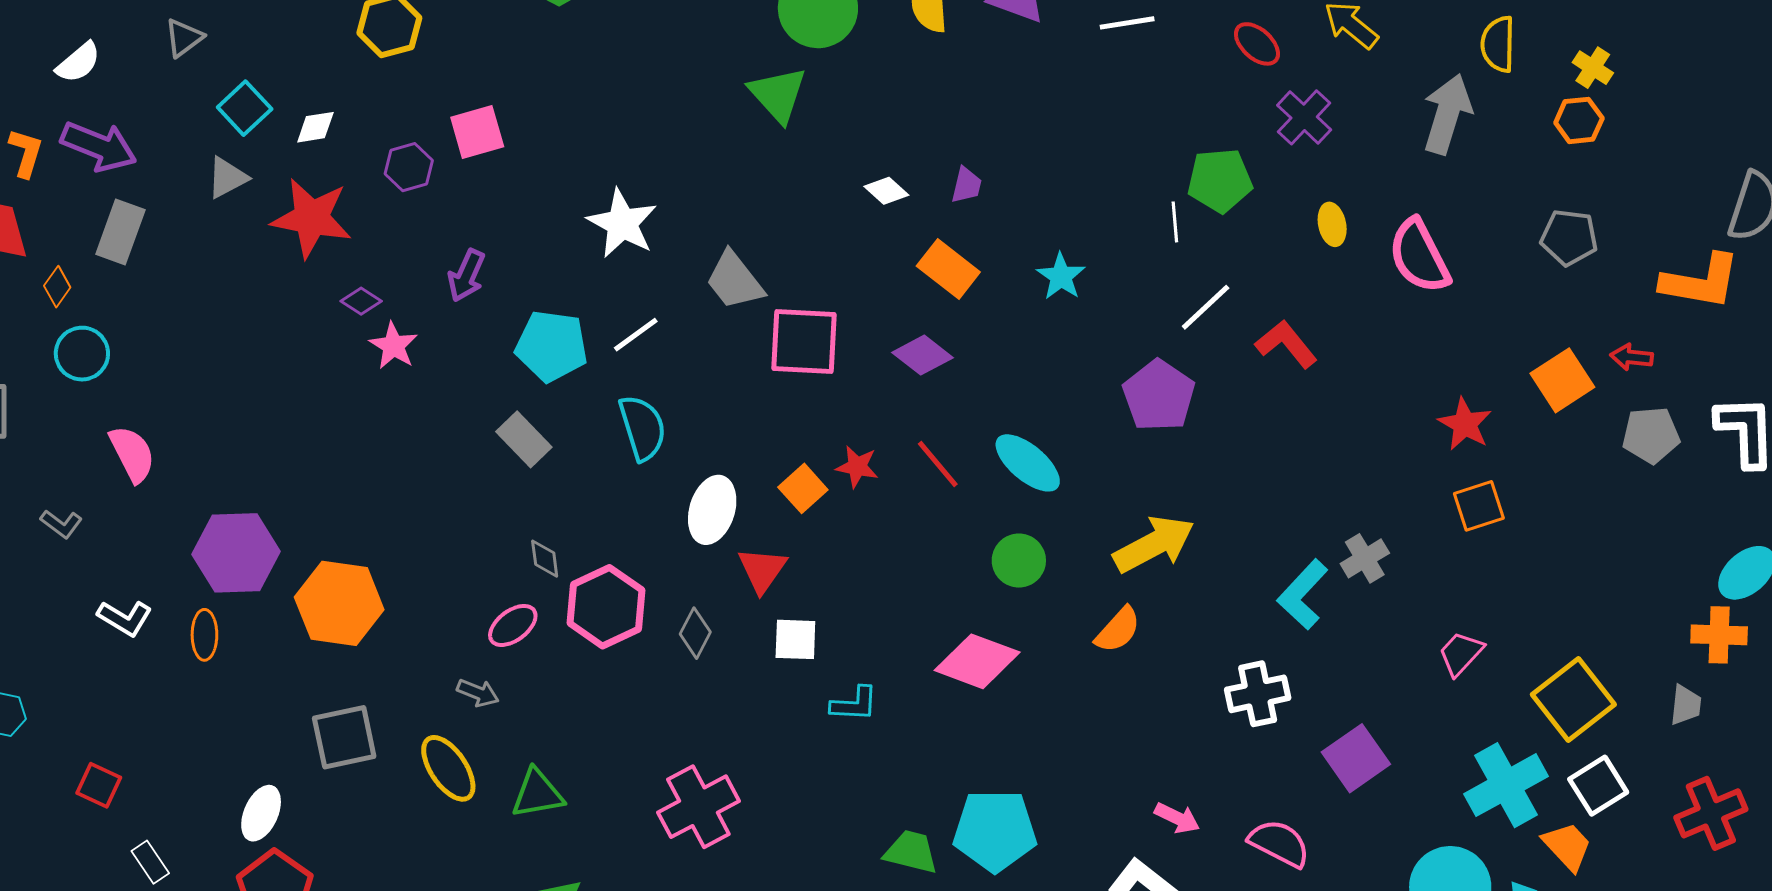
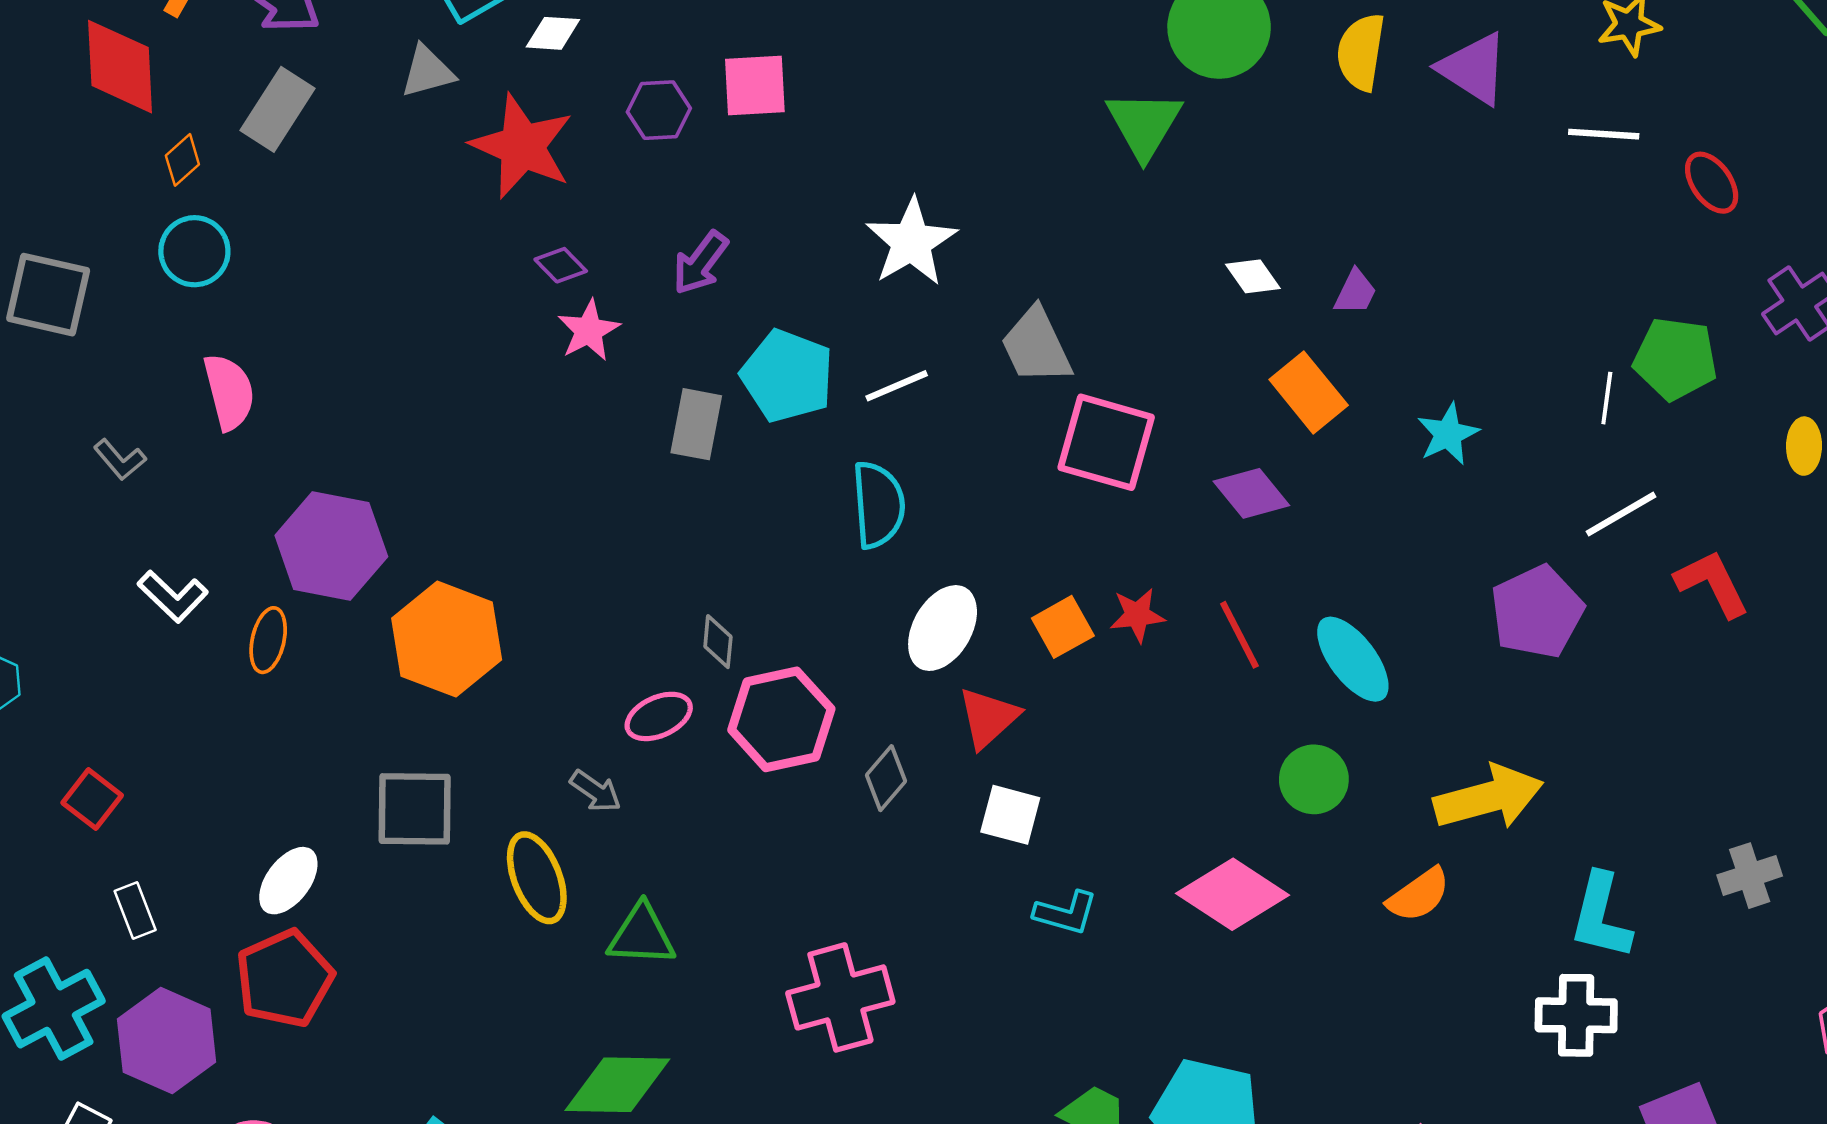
red ellipse: (1257, 44) -> (1712, 183), moved
gray rectangle: (524, 439) -> (696, 424), moved, turned 42
red star: (857, 467) -> (1137, 615), turned -30
cyan L-shape: (1303, 595) -> (1601, 916), moved, turned -42

